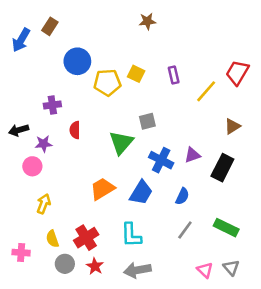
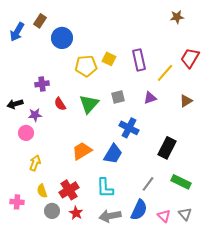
brown star: (147, 21) -> (177, 17), moved
blue circle: (77, 61) -> (62, 38), moved
purple rectangle: (174, 75) -> (139, 60), size x1.5
red semicircle: (75, 130) -> (60, 104), turned -32
green triangle: (121, 143) -> (89, 104), moved
purple triangle: (192, 155) -> (150, 98), moved
black rectangle: (222, 168) -> (167, 148), moved
blue semicircle: (182, 196) -> (139, 210), moved, size x1.5

